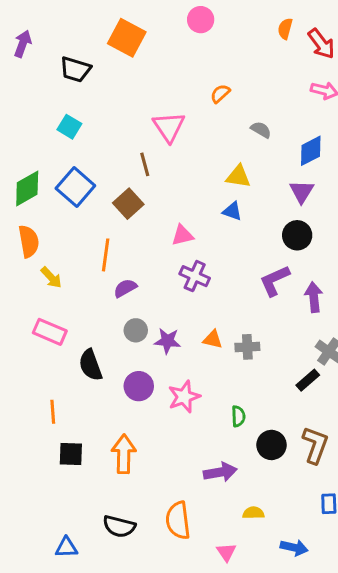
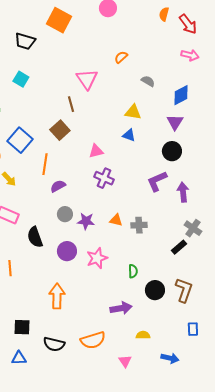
blue square: (75, 187) -> (20, 140), moved
black square: (71, 454) -> (22, 327), moved
orange semicircle: (178, 520) -> (93, 340), turned -100

